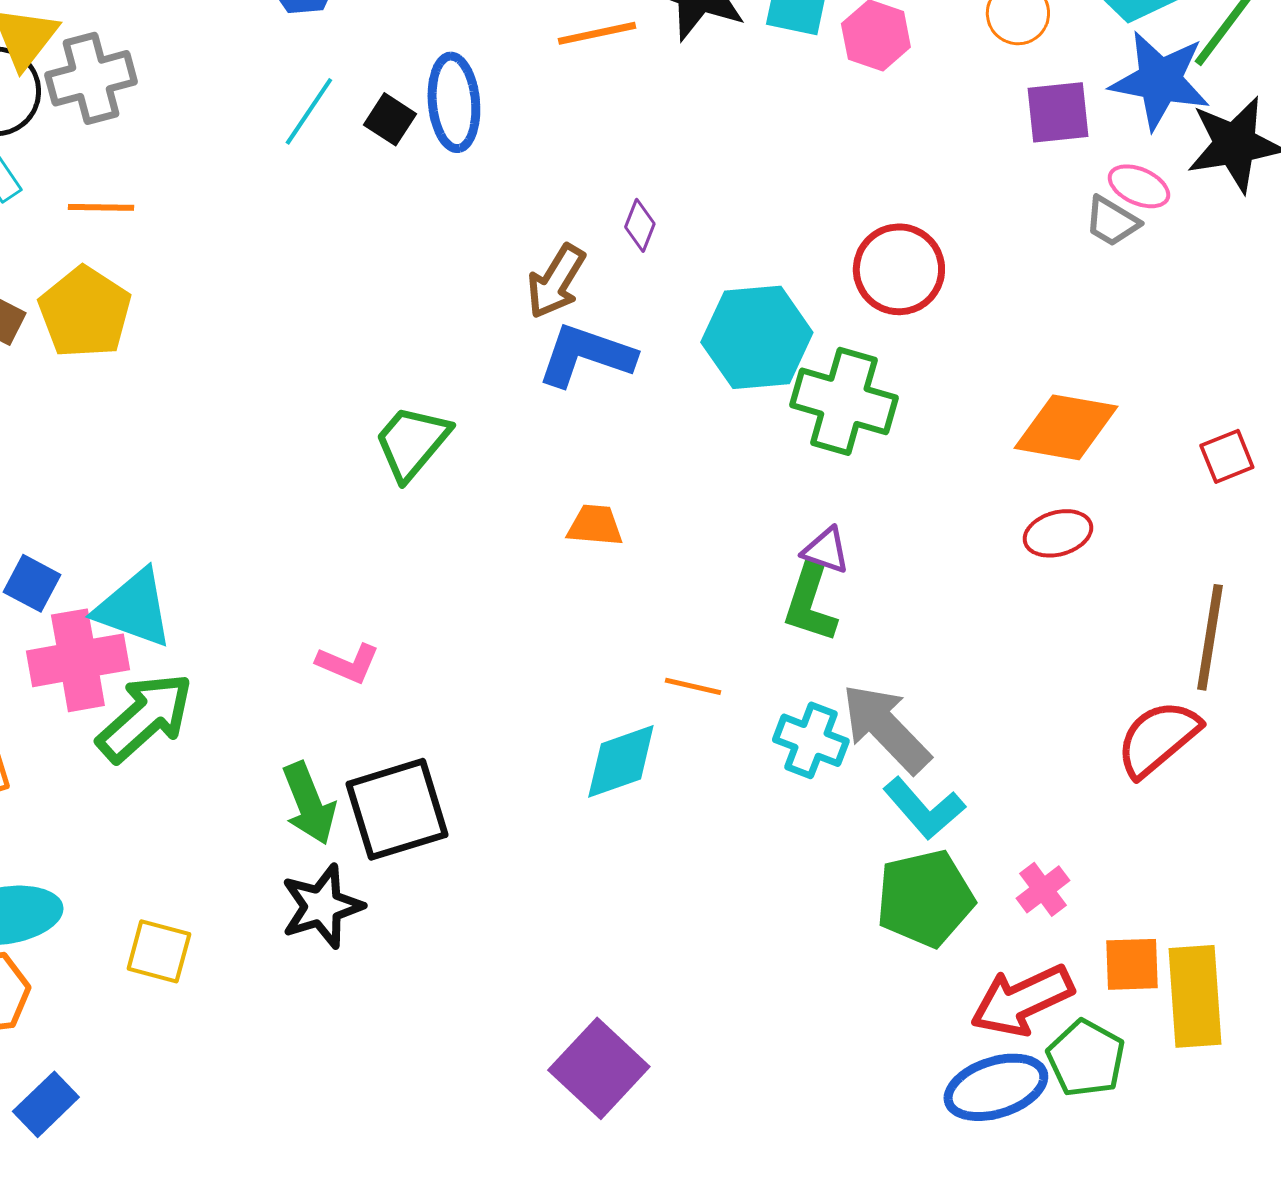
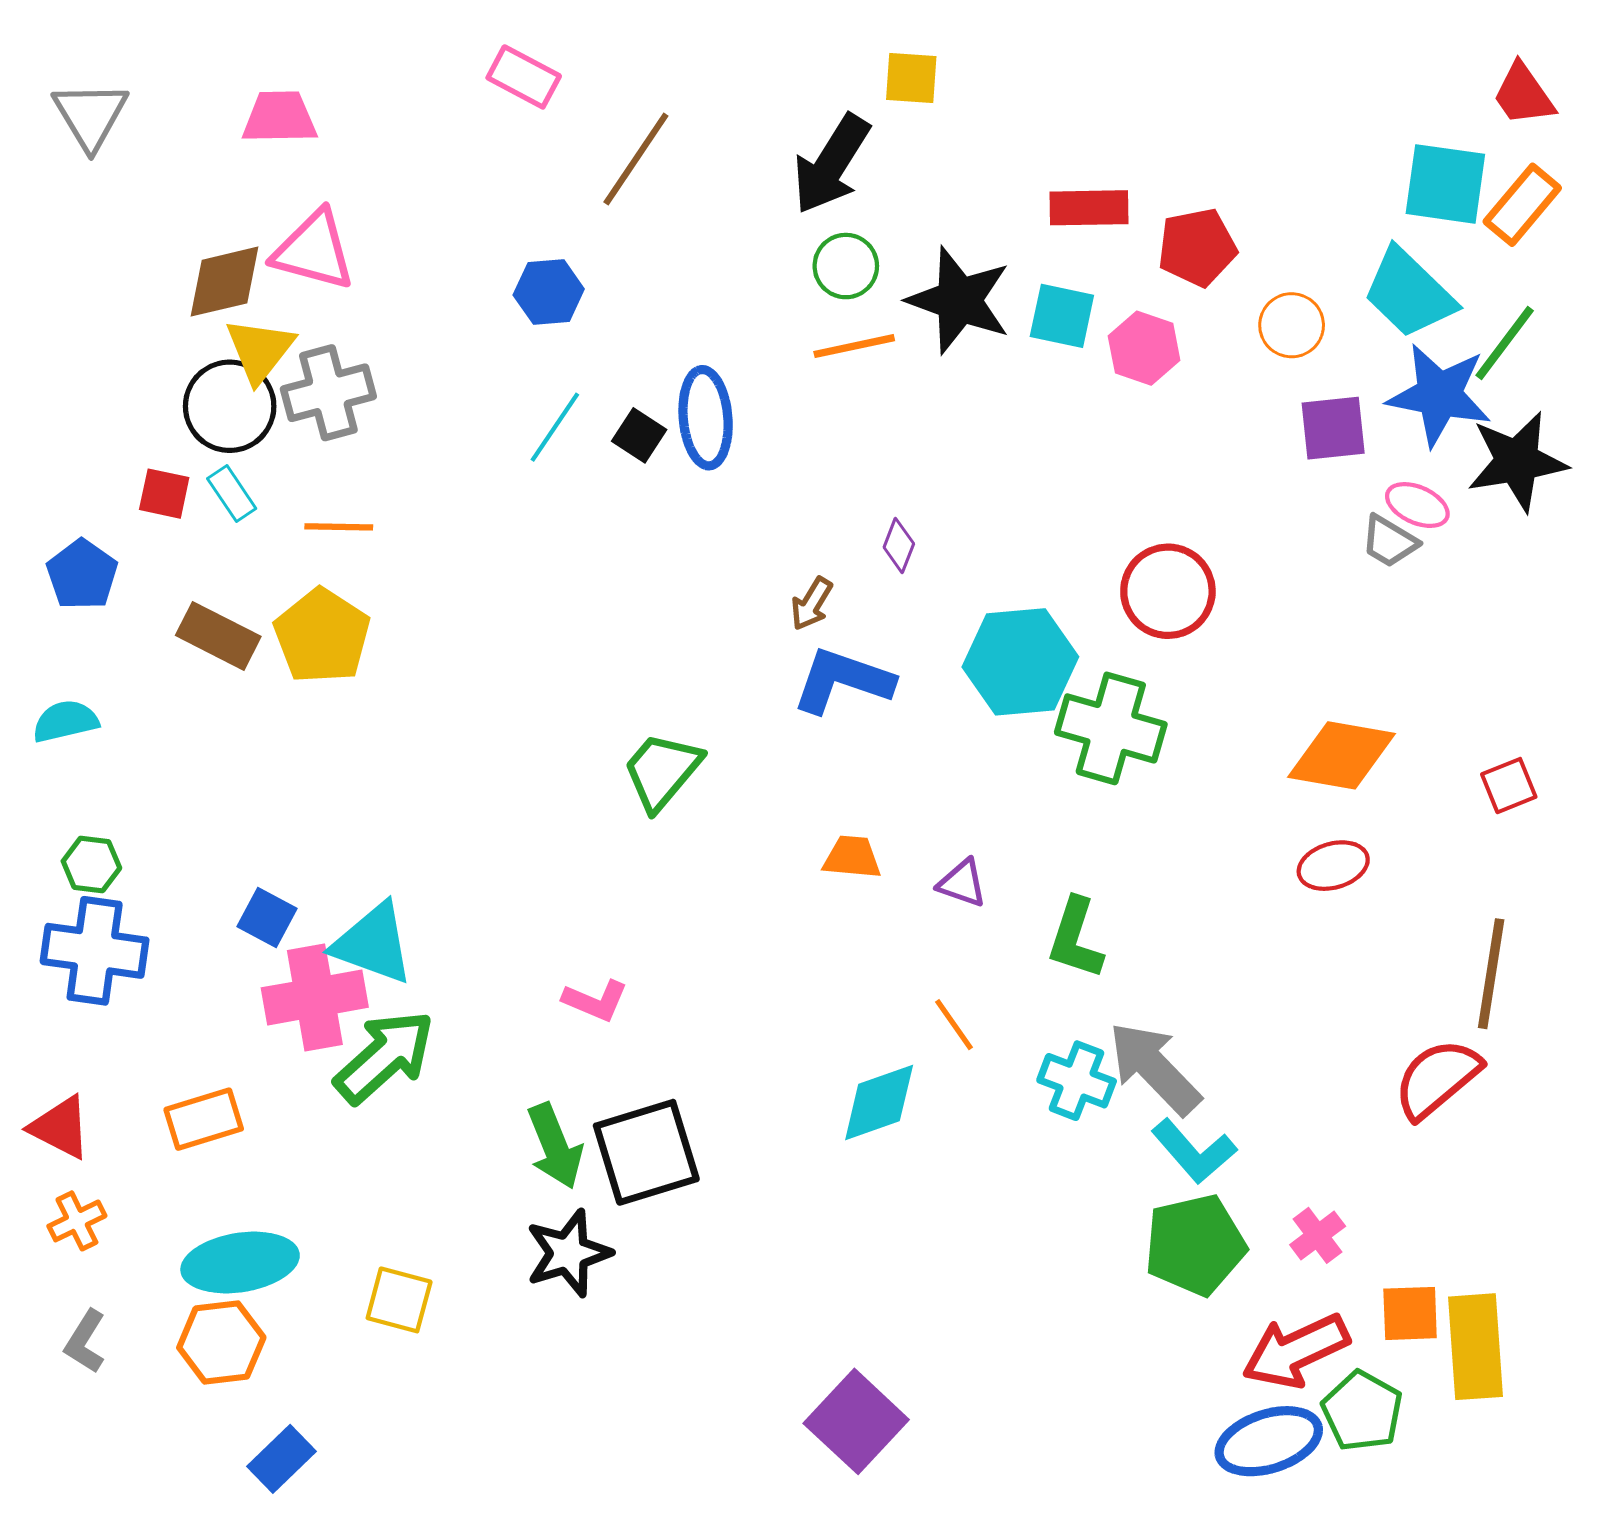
brown arrow: (556, 281) -> (812, 604), size x0.7
purple triangle: (826, 550) -> (962, 883), moved
orange line: (693, 686) -> (954, 1025), turned 42

